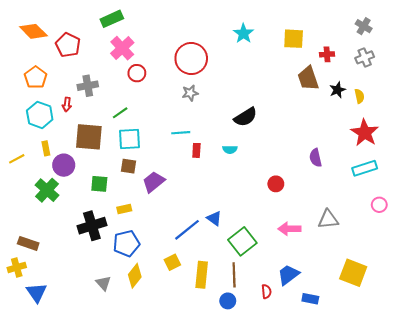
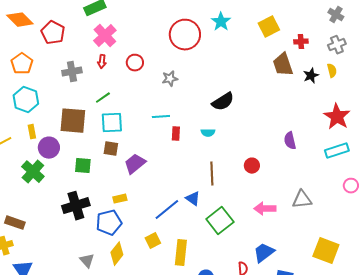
yellow square: (294, 39) -> (269, 27), turned -30
red circle: (191, 59) -> (185, 35), moved
red circle: (137, 73) -> (135, 63), moved
yellow semicircle: (359, 96) -> (332, 71), moved
red arrow: (67, 104) -> (102, 62), moved
yellow rectangle: (124, 209) -> (120, 199), moved
brown line: (234, 275) -> (212, 174), moved

